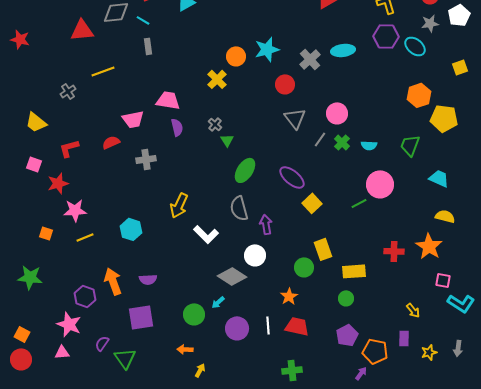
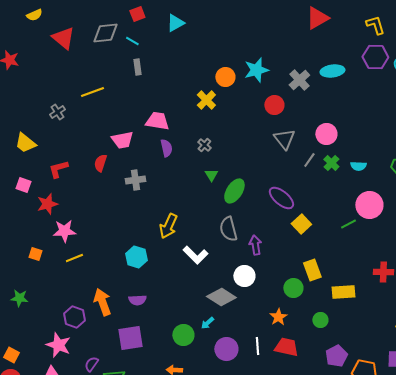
red triangle: (82, 30) -> (63, 38), moved, turned 45
green triangle: (227, 140) -> (211, 175), moved
red semicircle: (111, 142) -> (100, 163), turned -48
cyan hexagon: (131, 229) -> (136, 257), moved
green star: (30, 277) -> (19, 298), size x0.7
green circle: (346, 298) -> (320, 320), moved

